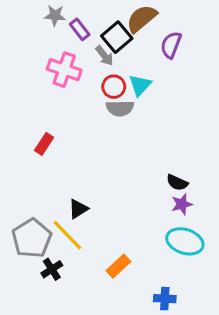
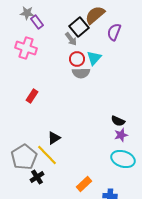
gray star: (55, 15) -> (27, 13), moved
purple rectangle: (80, 29) -> (37, 22), moved
pink cross: (64, 70) -> (26, 48), moved
orange rectangle: (118, 266) -> (84, 184), moved

